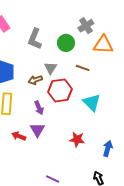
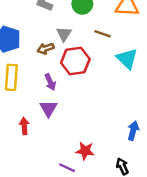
cyan triangle: (92, 102) -> (127, 59), moved
red arrow: (19, 136) -> (24, 126), moved, turned 64
red star: (77, 139) -> (85, 151), moved

